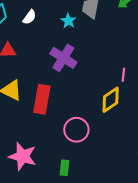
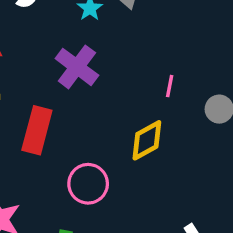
pink line: (123, 75) -> (170, 86), moved

